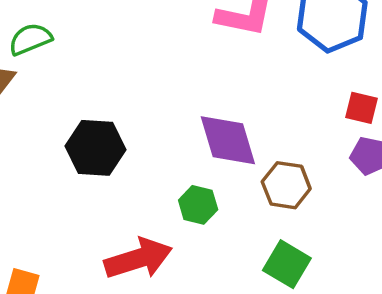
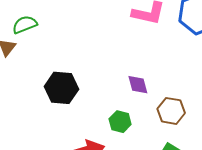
purple diamond: (228, 140) -> (138, 85), size x0.6

